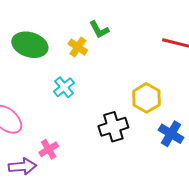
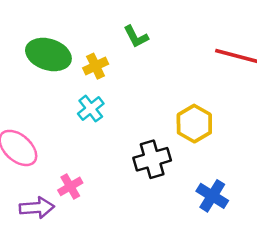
yellow cross: (78, 47) -> (96, 66), moved, turned 30
blue cross: (171, 134) -> (212, 196), moved

